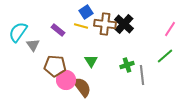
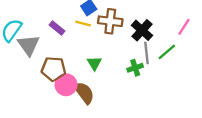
black cross: (124, 24) -> (142, 30), moved
gray triangle: (33, 45) -> (29, 45), size x1.5
green line: (165, 56) -> (167, 52), moved
gray line: (142, 75) -> (147, 53), moved

